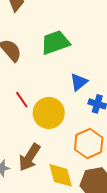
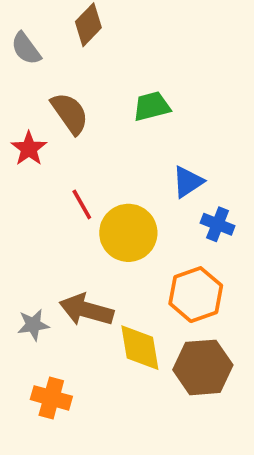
green trapezoid: (55, 42) -> (152, 106), size x0.7
brown arrow: (29, 157) -> (86, 310), turned 68

